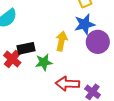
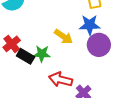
yellow arrow: (61, 41) -> (63, 37), turned 102
black rectangle: (26, 48) -> (26, 56), moved, turned 30

